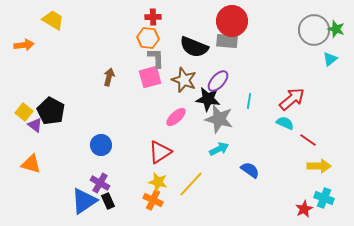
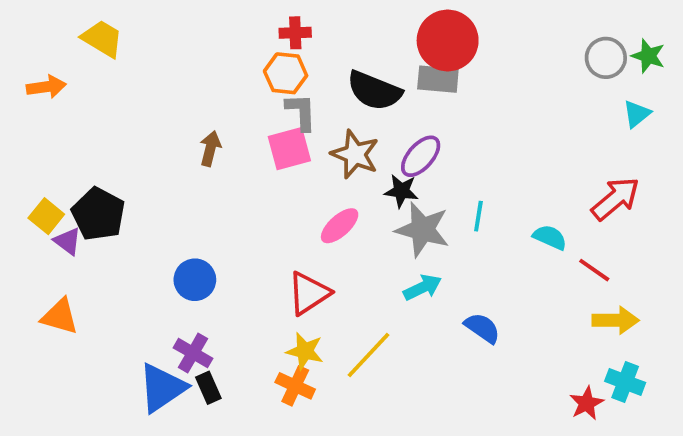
gray circle: (314, 30) -> (606, 58), size x0.7
black star: (208, 99) -> (401, 191), size x0.7
red arrow: (292, 99) -> (615, 199), moved
cyan line: (249, 101) -> (478, 216), moved

